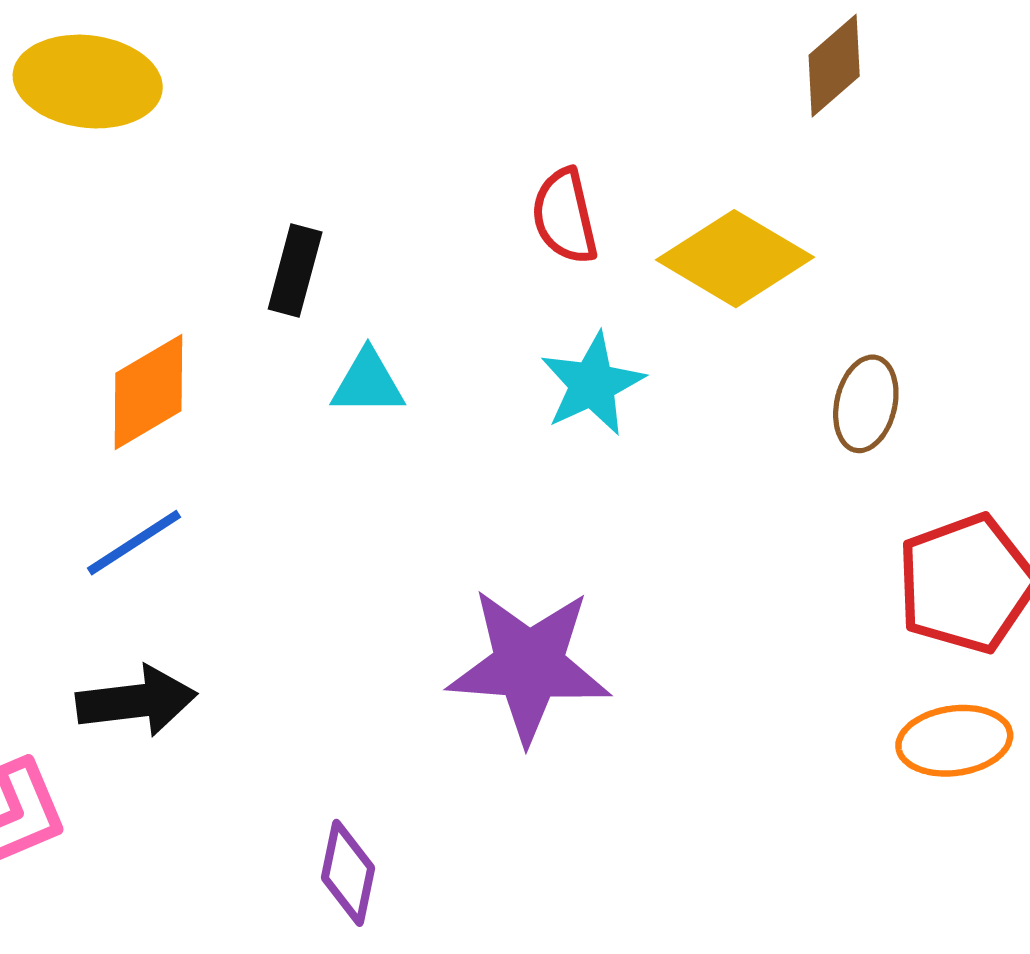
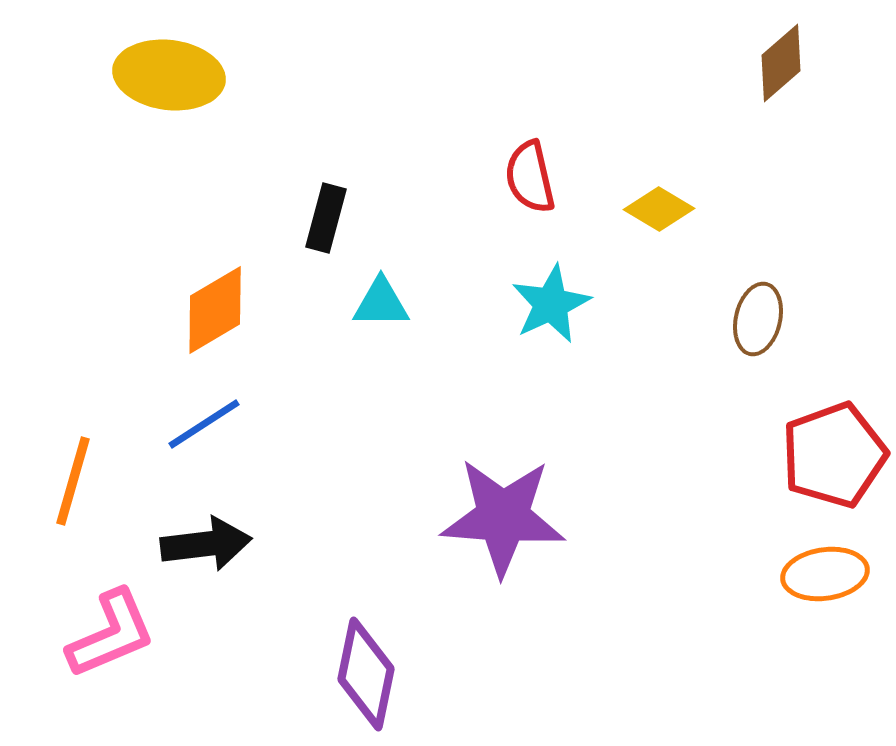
brown diamond: (834, 66) -> (781, 63), moved
yellow diamond: (735, 259) -> (659, 209), size x0.6
purple diamond: (348, 873) -> (366, 674), size x1.4

